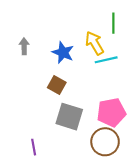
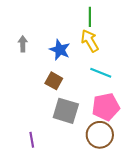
green line: (113, 23) -> (90, 17), moved
cyan line: (106, 60) -> (101, 73), moved, turned 35

